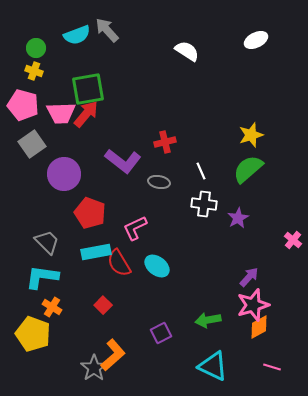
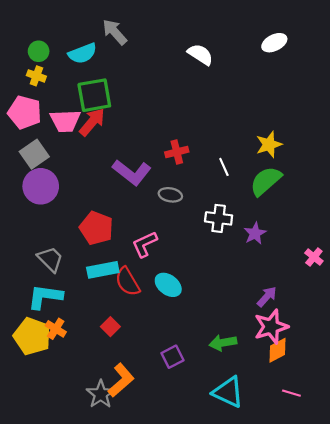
cyan semicircle: (77, 35) -> (82, 53), moved
white line: (201, 171) -> (224, 167), moved
purple circle: (64, 174) -> (41, 186), moved
yellow pentagon: (33, 334) -> (32, 336), moved

